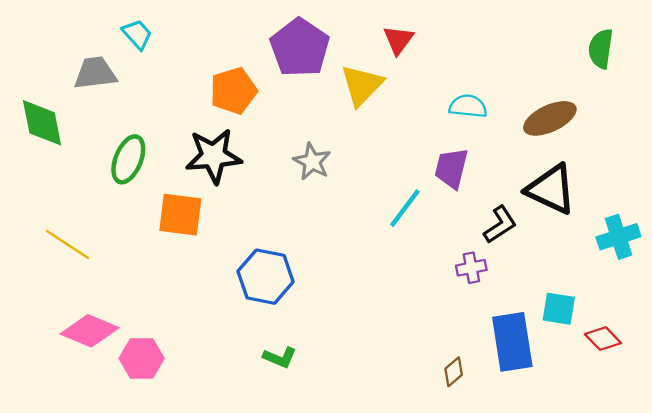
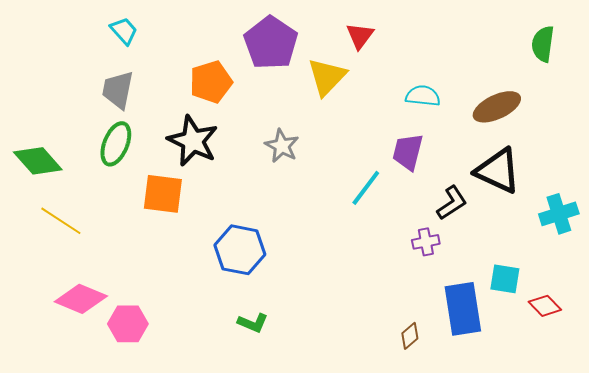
gray trapezoid: (95, 73) -> (118, 90), moved, turned -72
green diamond: (42, 123) -> (38, 161), moved, turned -30
black star: (214, 156) -> (193, 141), turned 30

